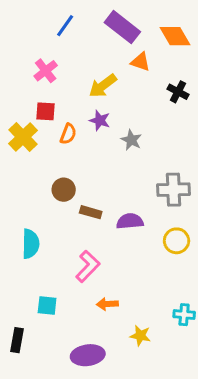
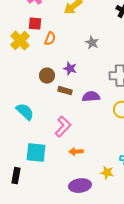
purple star: (100, 120) -> (70, 69), moved
cyan semicircle: (31, 244) -> (25, 112), turned -48
cyan square: (47, 306) -> (36, 153), size x1.5
yellow star: (140, 336) -> (107, 173), moved
purple ellipse: (88, 355) -> (80, 186), moved

